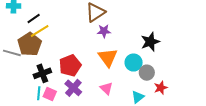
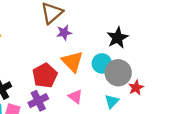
red pentagon: (70, 66) -> (45, 75), moved
gray circle: (147, 73) -> (118, 73), size x1.5
purple cross: (73, 88) -> (38, 101), turned 30

